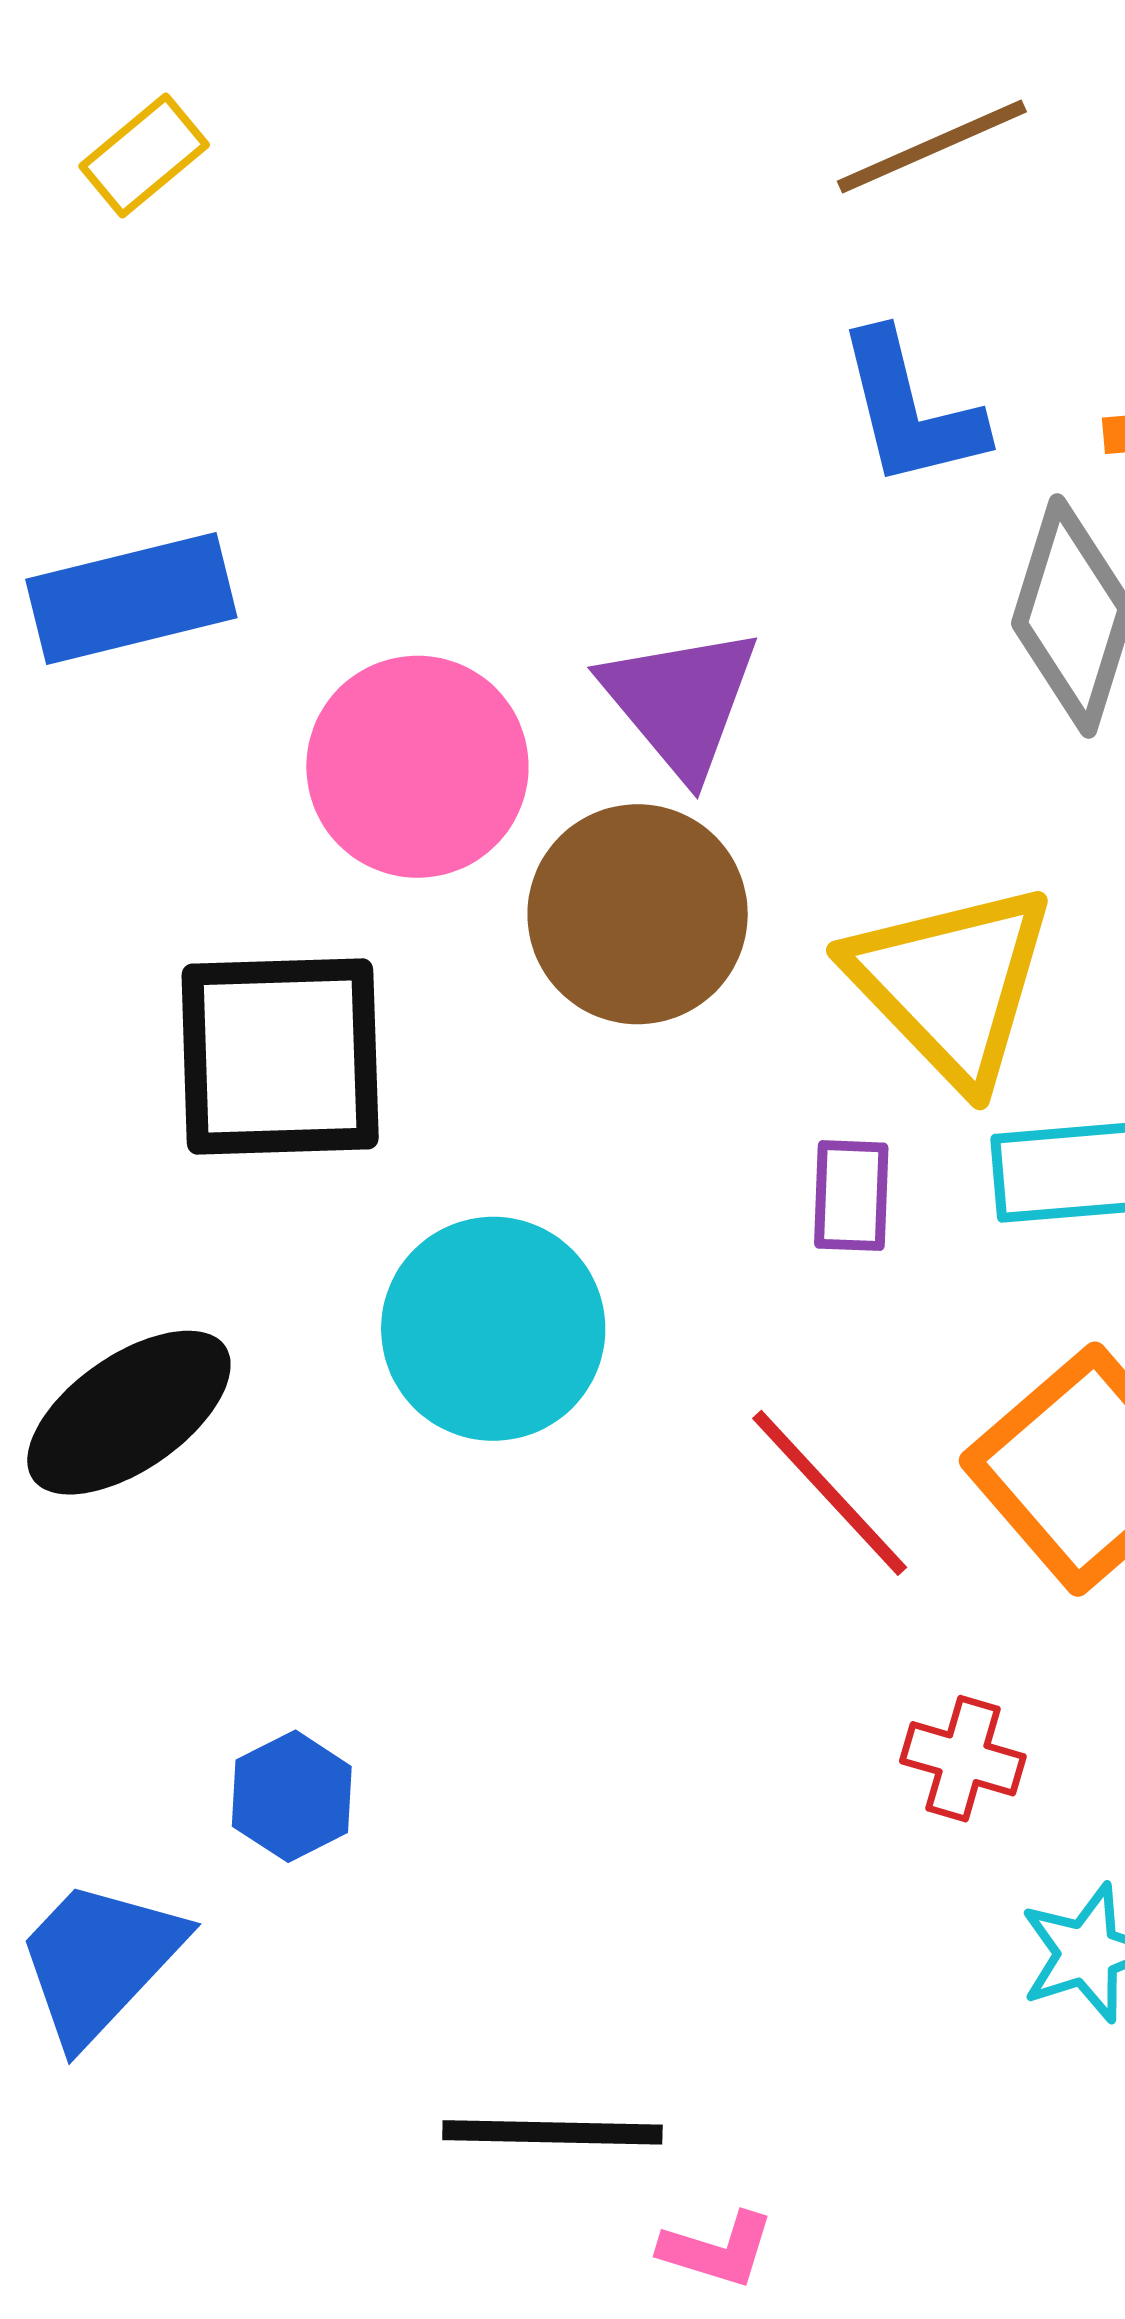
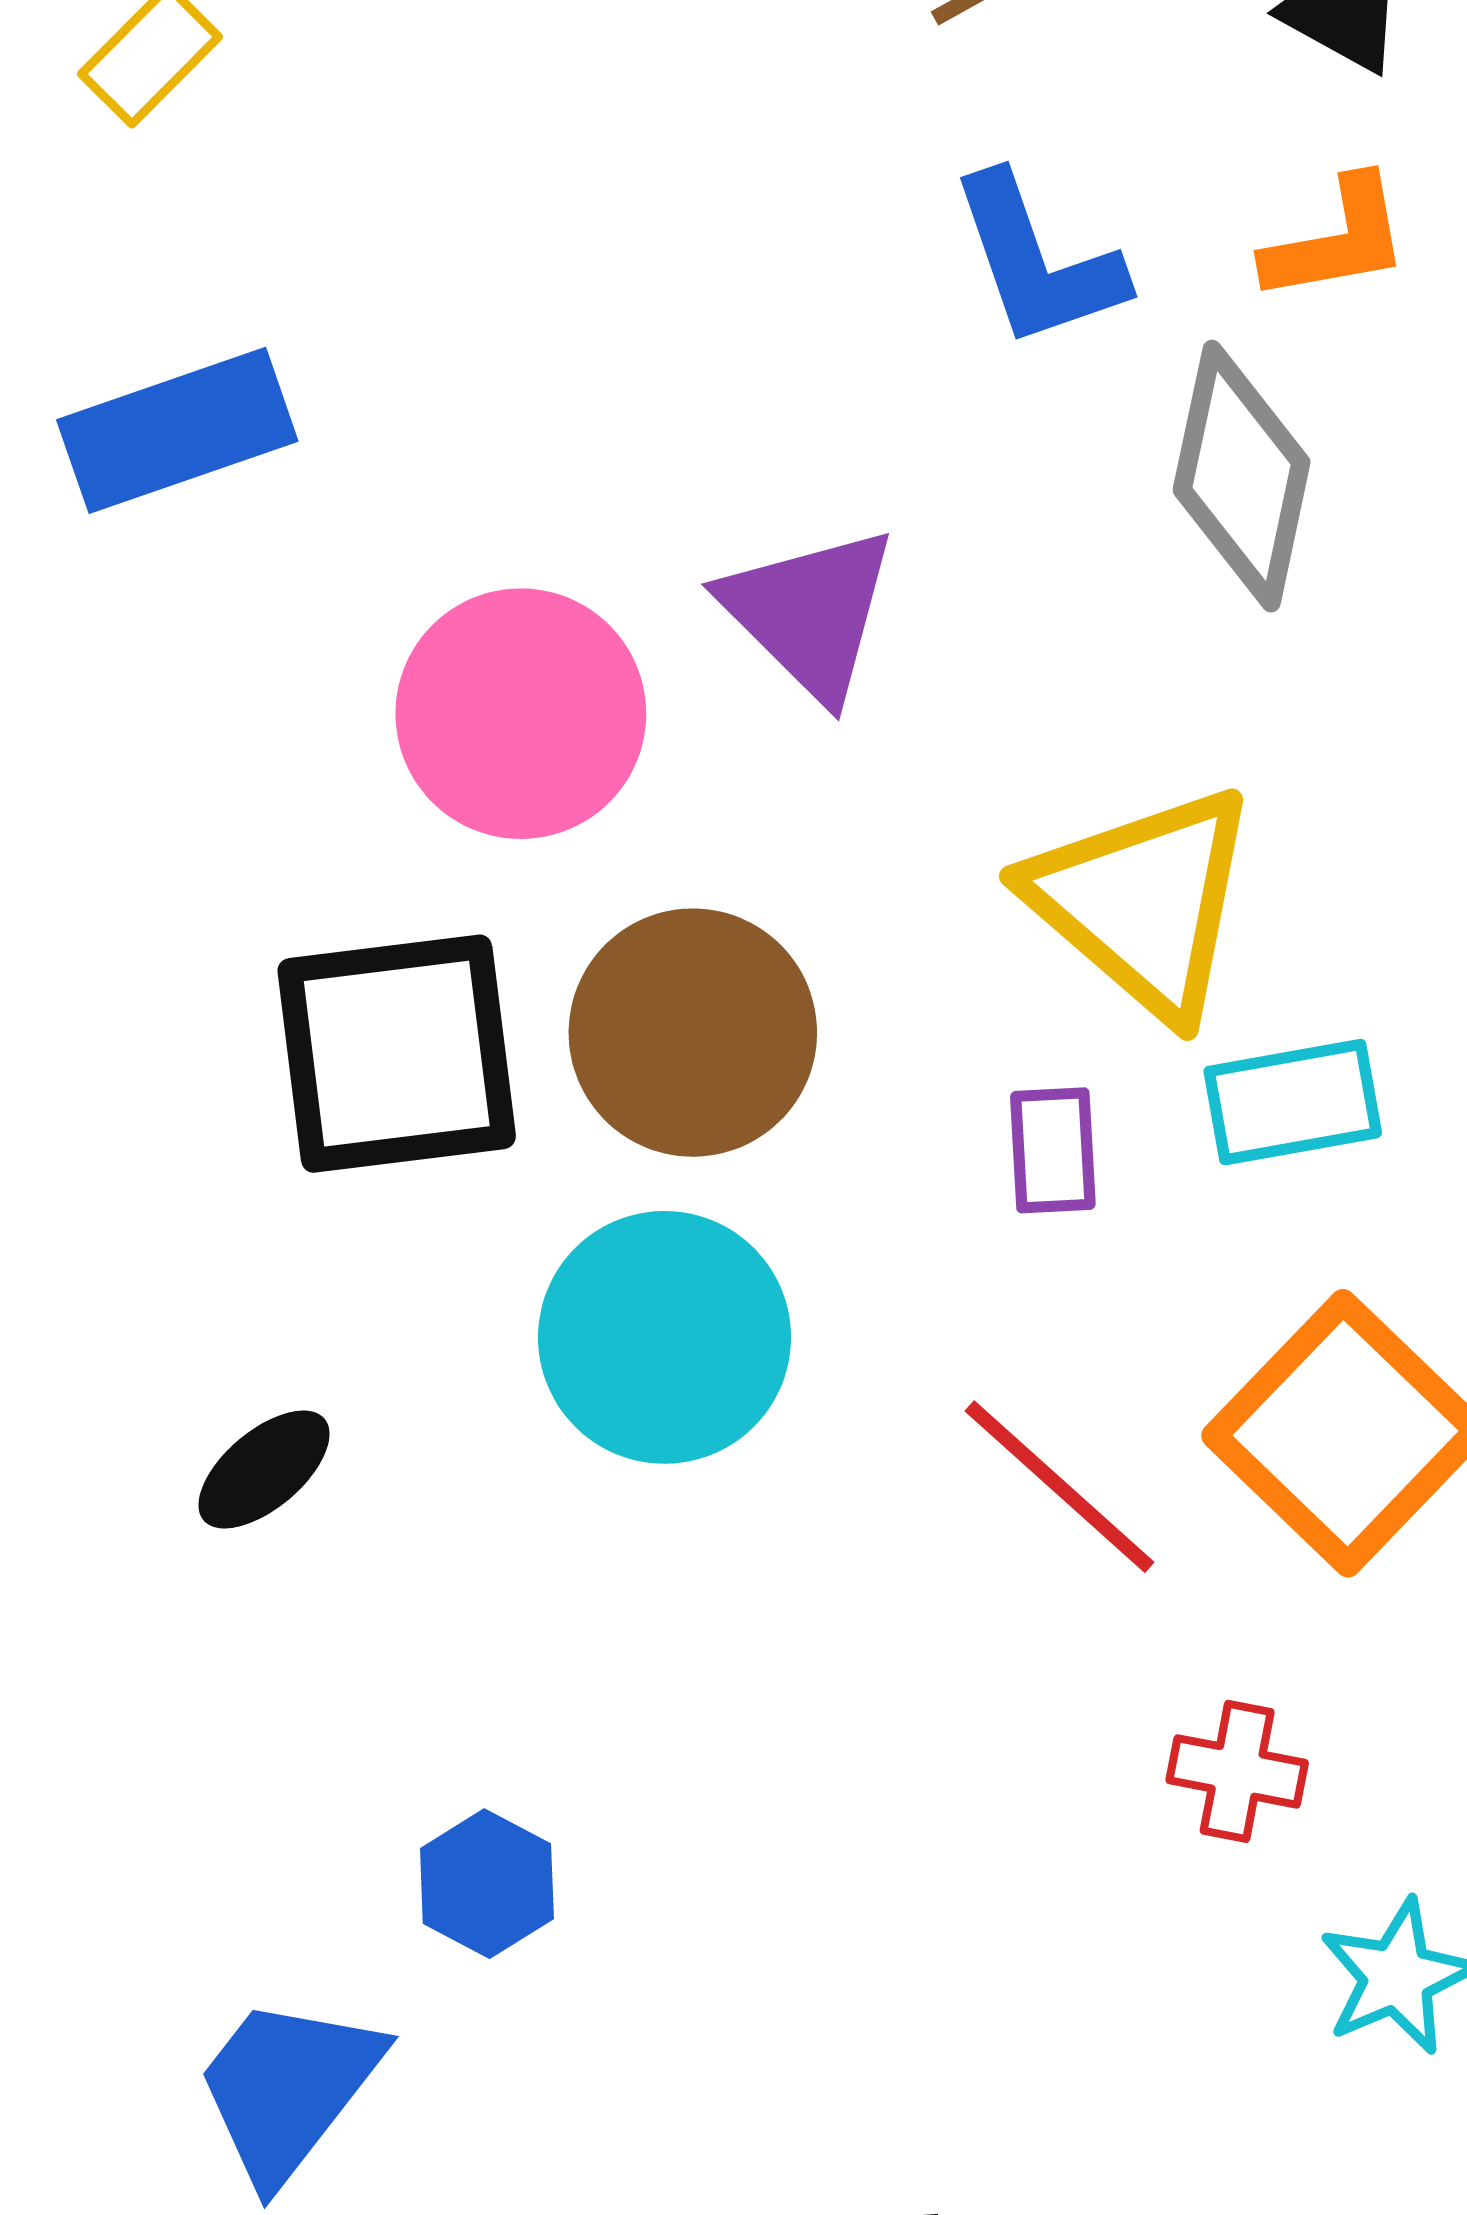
blue rectangle: (131, 598) -> (177, 430), moved
brown circle: (638, 914) -> (693, 1033), moved
black ellipse: (129, 1413) -> (264, 1469), size x0.6

